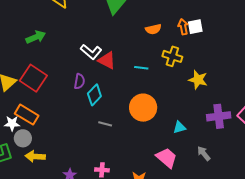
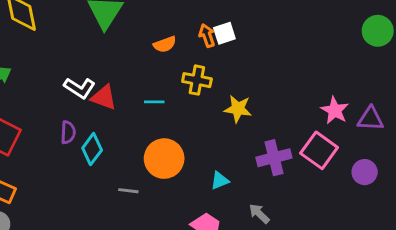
gray line: (105, 124) -> (128, 191), moved

